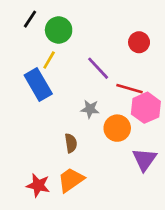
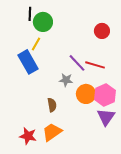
black line: (30, 19) -> (30, 14), moved, turned -32
purple line: (98, 68) -> (77, 63), moved
pink hexagon: (146, 108) -> (105, 95), moved

